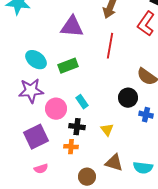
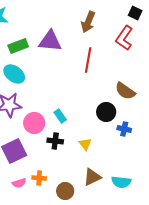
green rectangle: (68, 66) -> (18, 46), moved
orange cross: (71, 147) -> (39, 178), moved
brown triangle: (114, 163) -> (92, 177), turned -42

